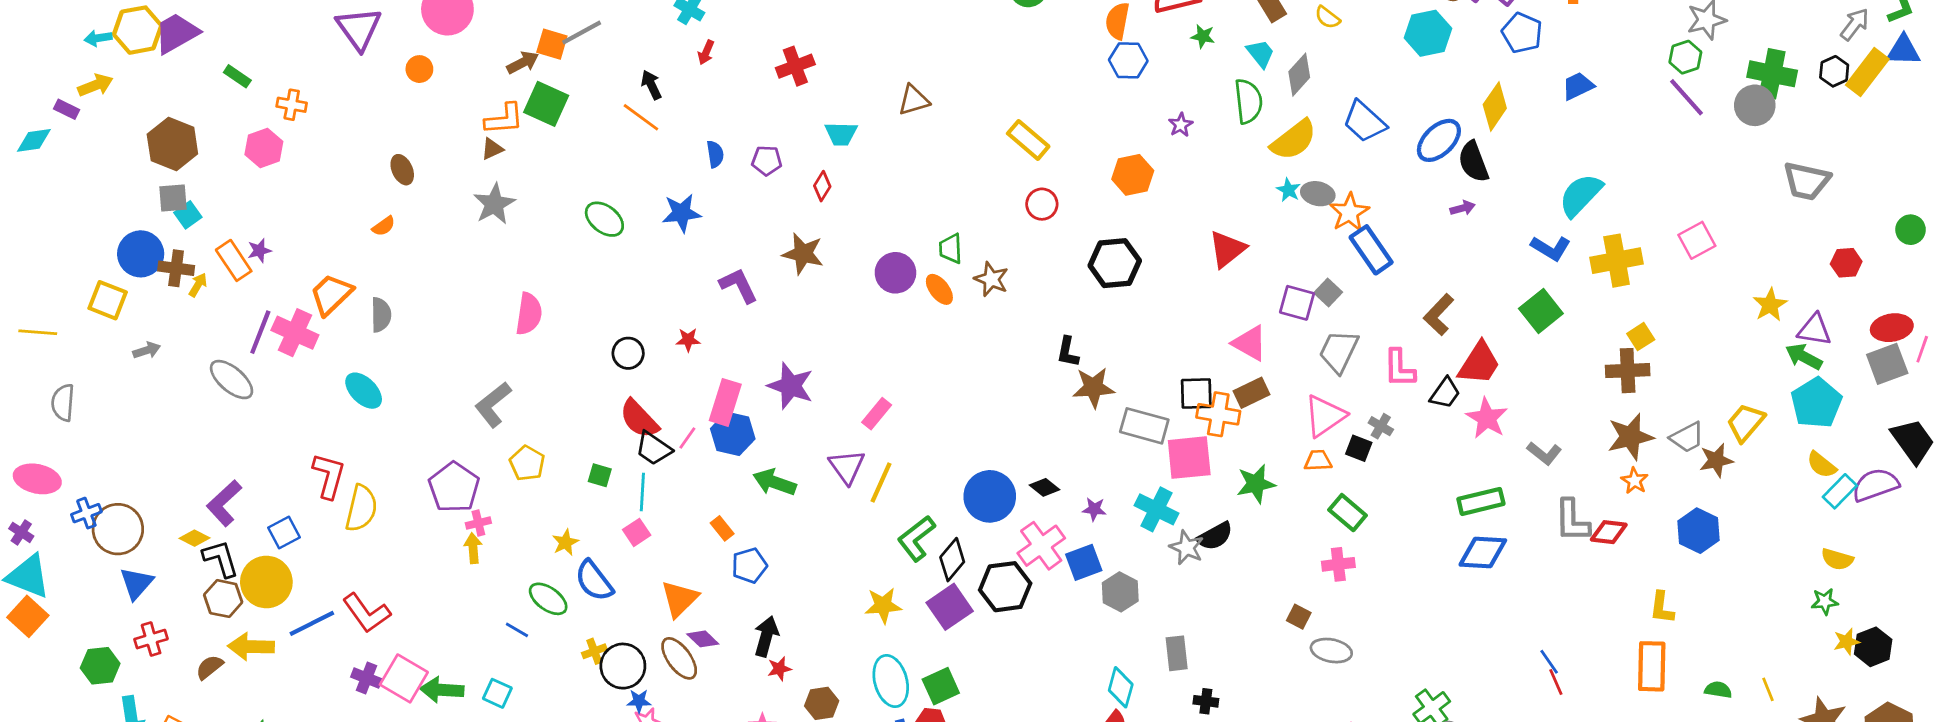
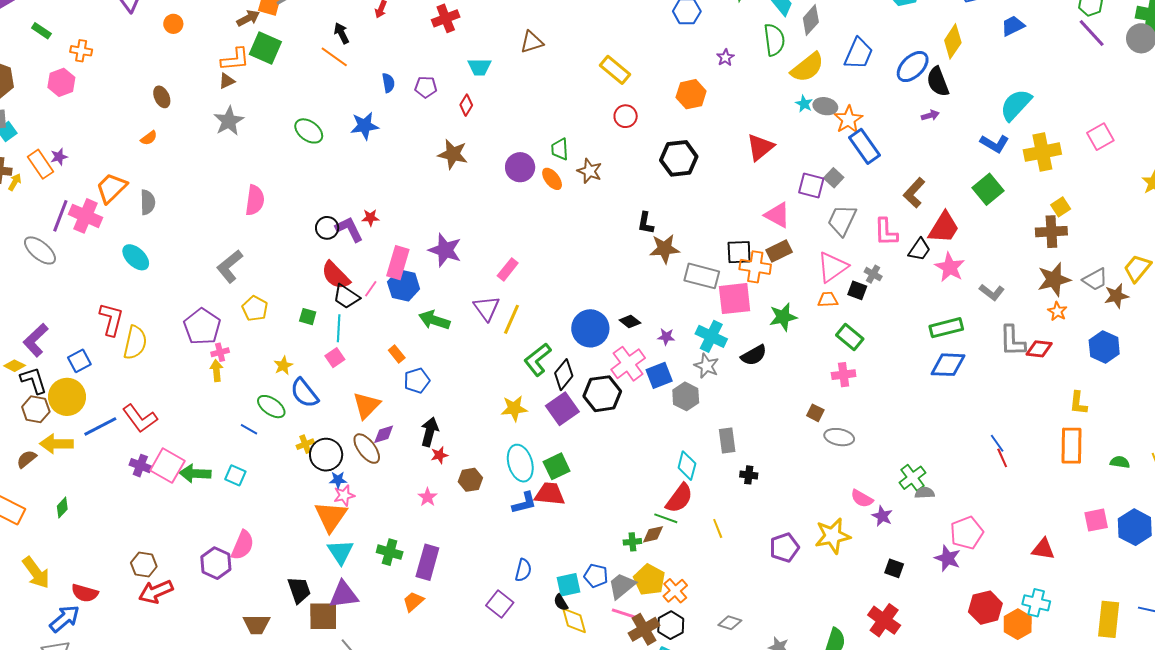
blue trapezoid: (1364, 122) -> (858, 54), turned -108
purple L-shape: (739, 285) -> (349, 229), moved
gray star: (1187, 548) -> (706, 366), moved
purple diamond: (703, 639) -> (384, 434), turned -60

